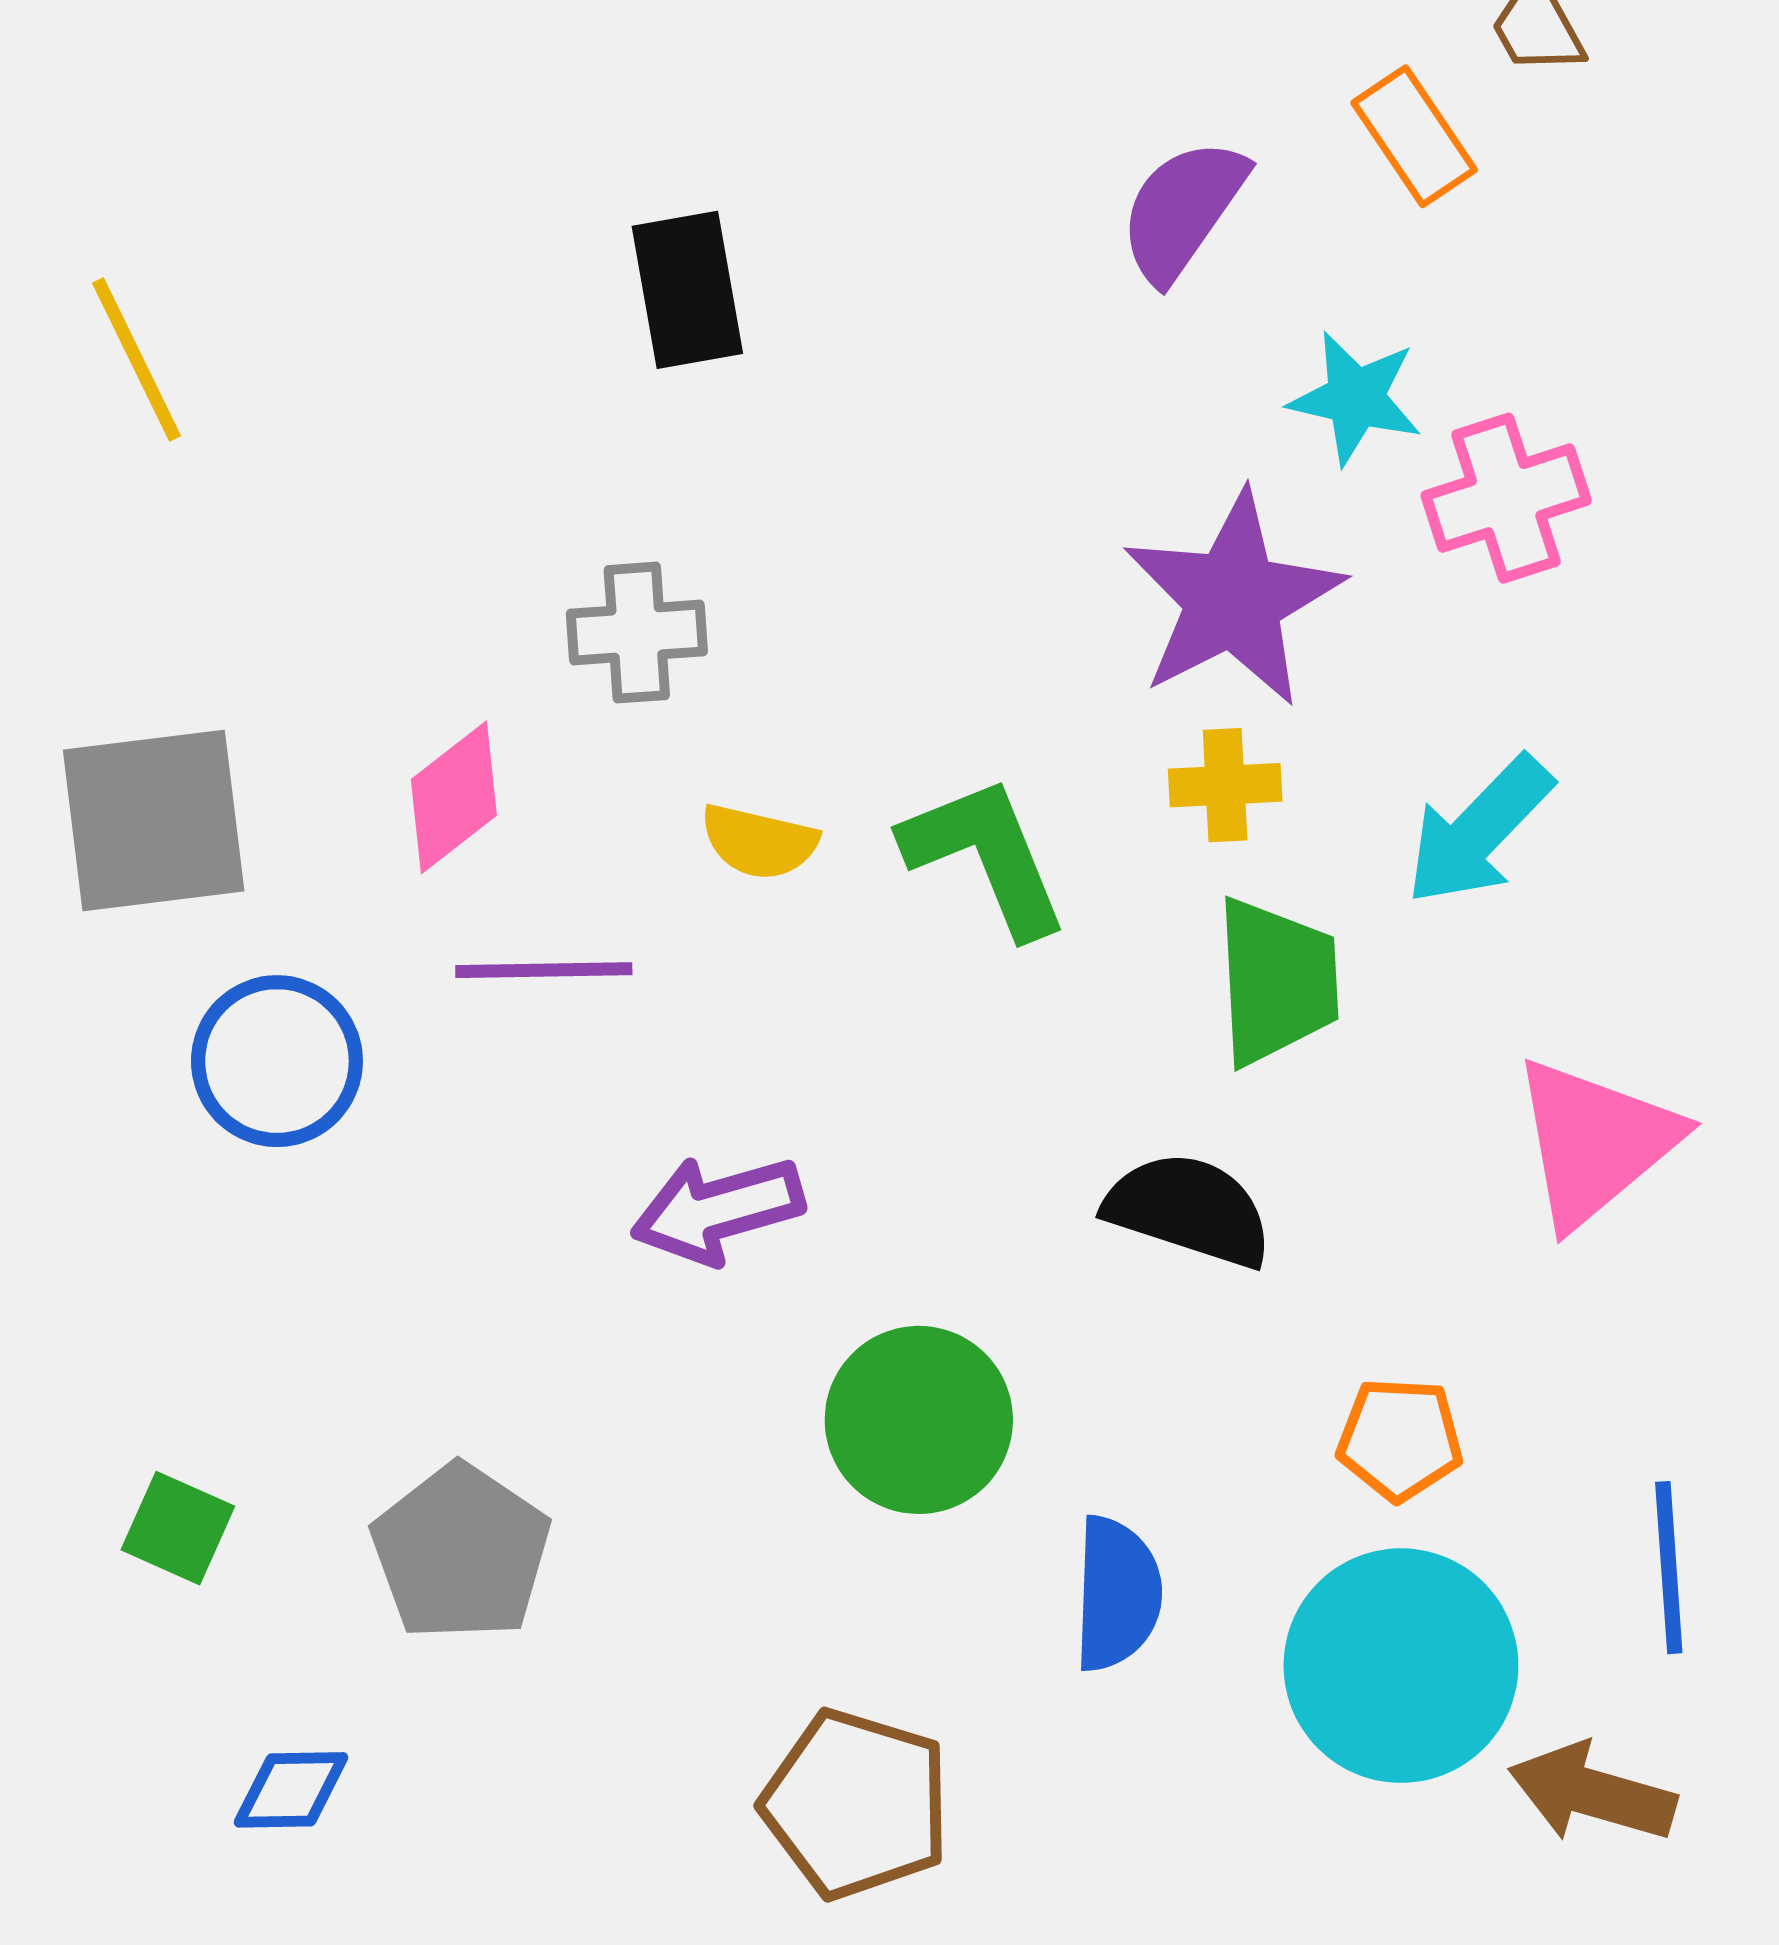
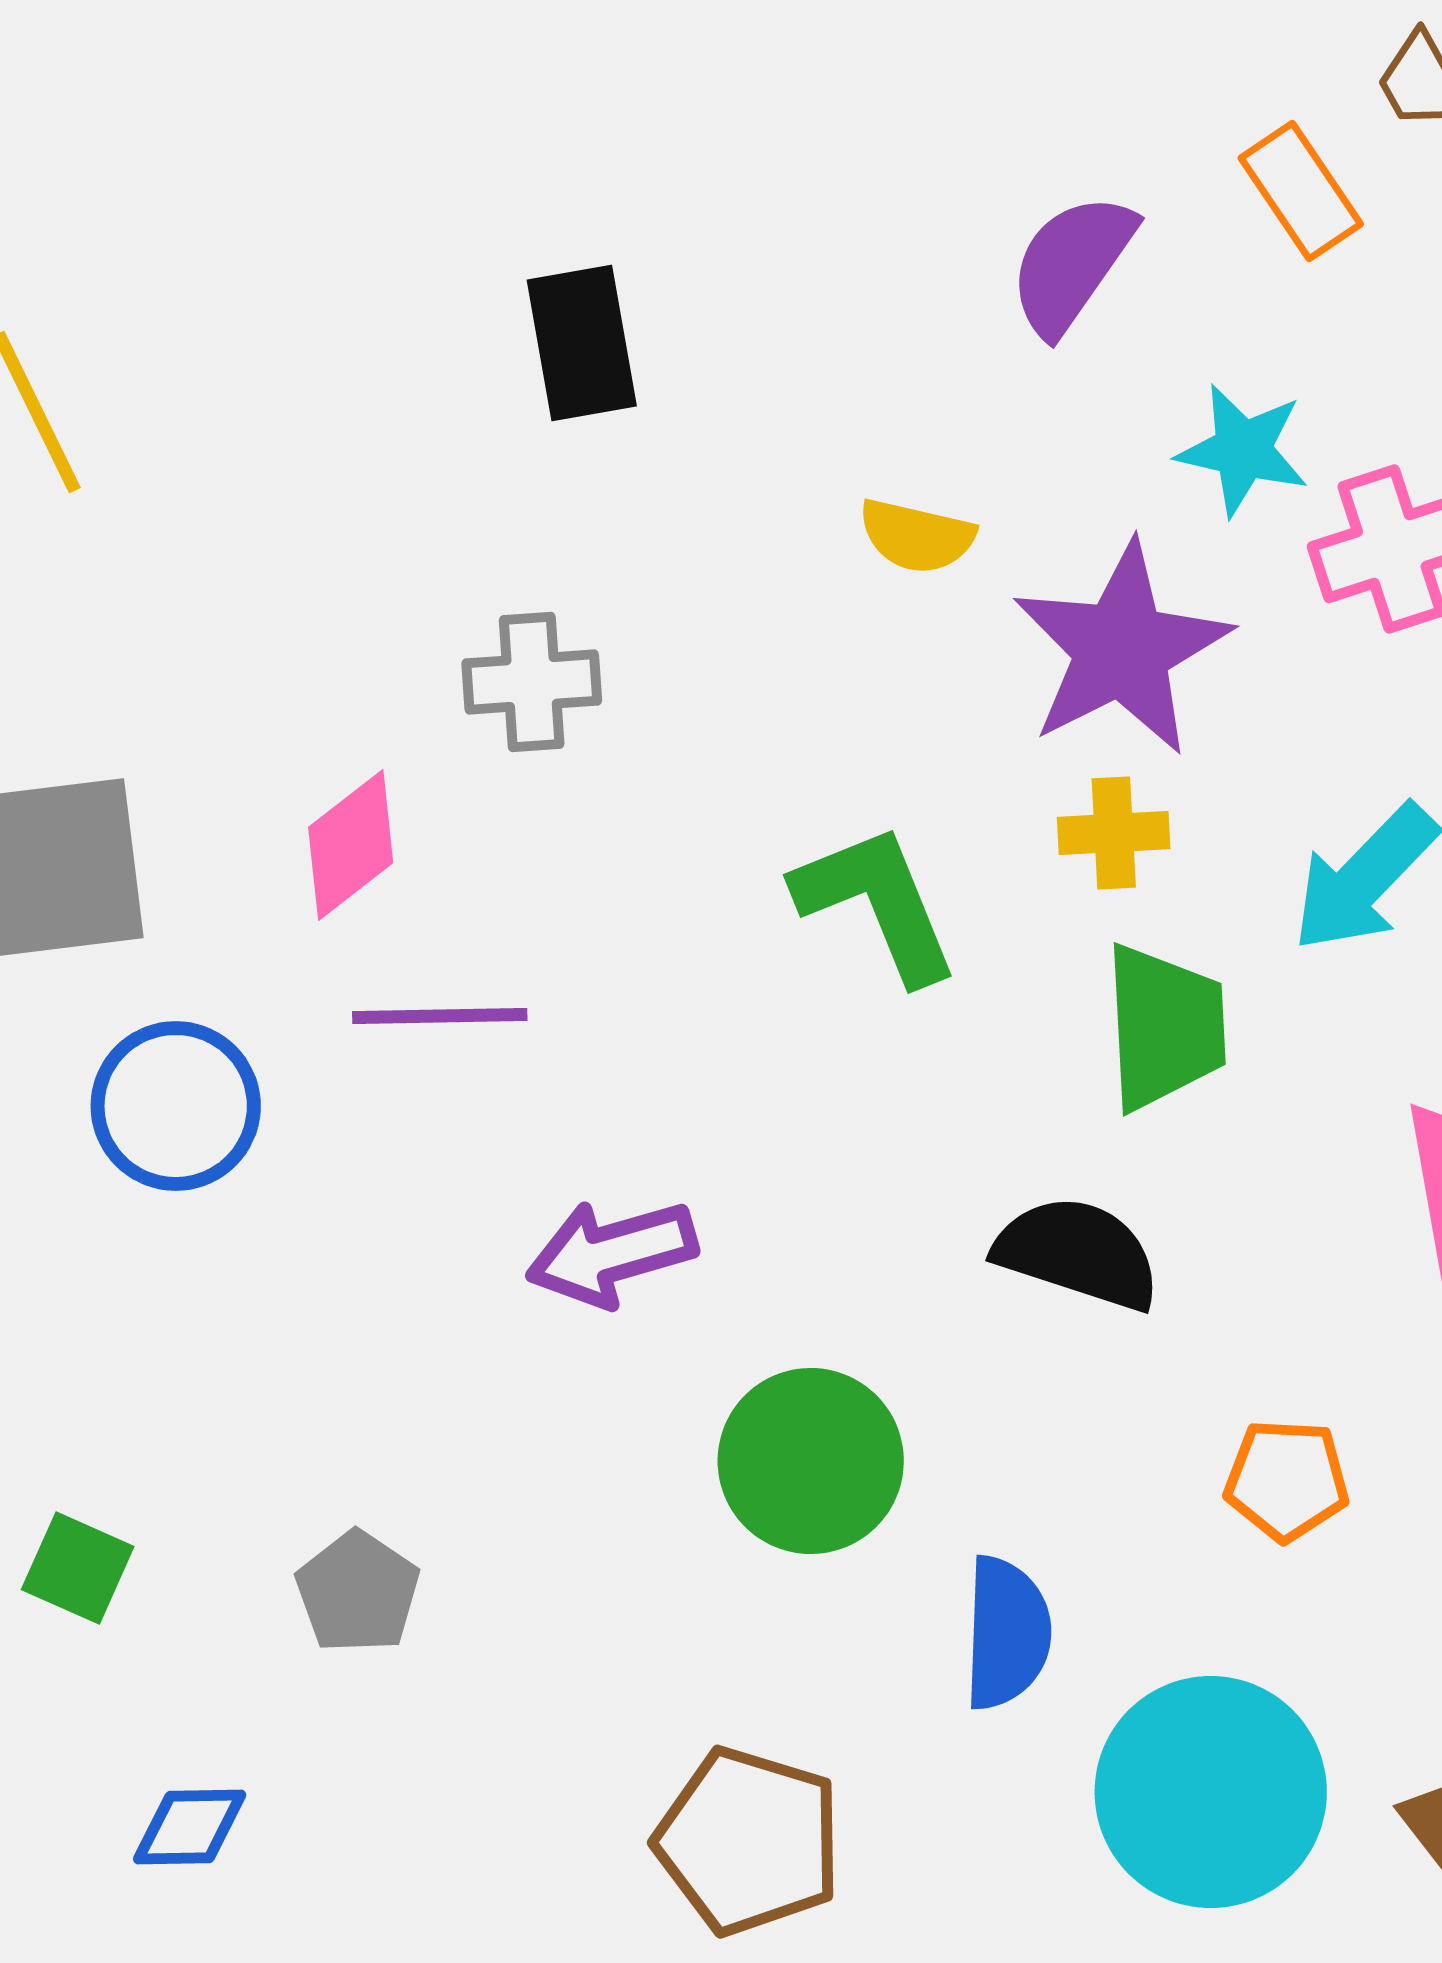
yellow semicircle: (759, 842) -> (917, 536), moved
gray pentagon: (461, 1552) -> (358, 1592), size x0.7
cyan circle: (1401, 1666) -> (1211, 1792), moved

